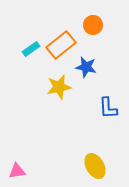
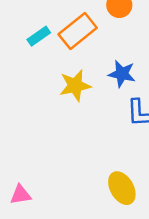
blue star: (86, 67) -> (122, 74), moved

